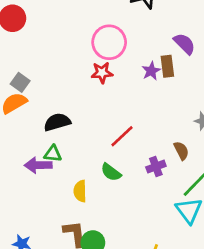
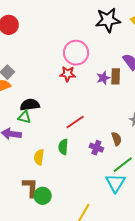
green triangle: (53, 154) -> (24, 117), moved
purple cross: (156, 167) -> (96, 148), turned 32
green semicircle: (111, 172) -> (63, 147), turned 49

